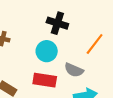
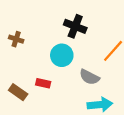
red rectangle: (45, 80) -> (43, 83), moved, size x0.6

